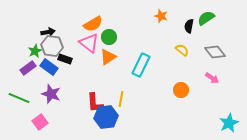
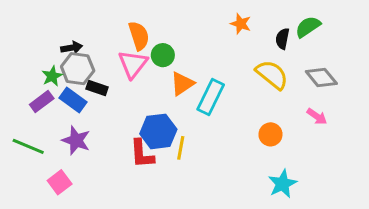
orange semicircle: (93, 24) -> (139, 36), turned -78
pink triangle: (89, 43) -> (133, 64), turned 30
yellow semicircle: (182, 50) -> (272, 75), size x1.6
orange triangle: (108, 57) -> (182, 84), moved
blue hexagon: (106, 117) -> (158, 131), moved
cyan star: (229, 123) -> (282, 184), moved

